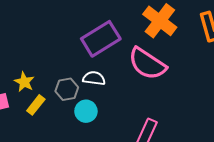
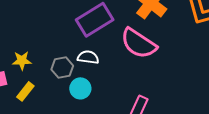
yellow star: (24, 82) -> (22, 61), turned -30
yellow rectangle: (36, 105) -> (25, 91), moved

